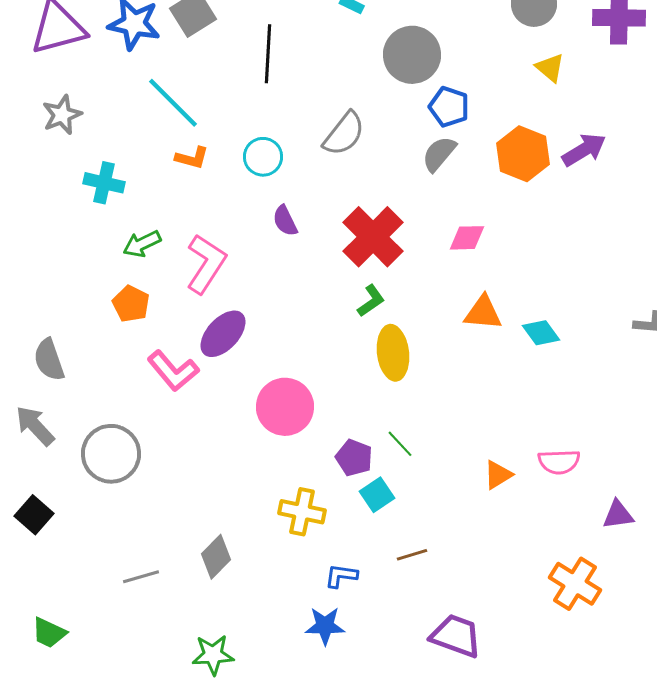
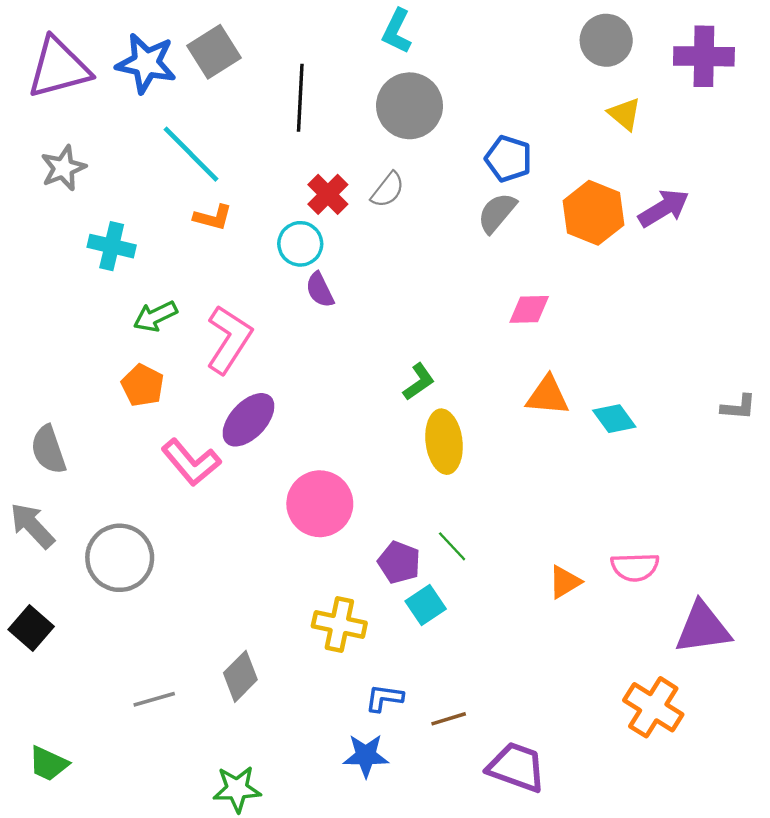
gray circle: (412, 55) -> (410, 106), moved
gray semicircle: (344, 134) -> (388, 190), size x0.7
cyan circle: (263, 157) -> (300, 244), moved
red cross: (373, 237) -> (328, 194), moved, size x0.6
purple triangle: (618, 515) -> (703, 628), size x1.6
brown line: (412, 555) -> (449, 719), moved

